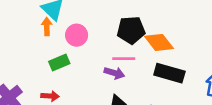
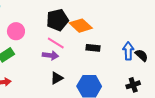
pink line: (124, 59) -> (56, 43), turned 42
black rectangle: (169, 73) -> (93, 48), size x0.6

